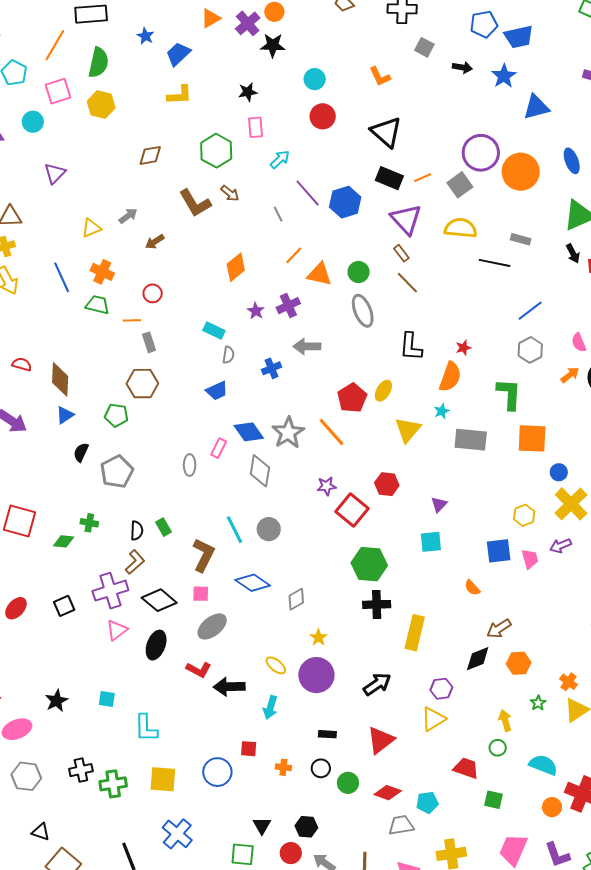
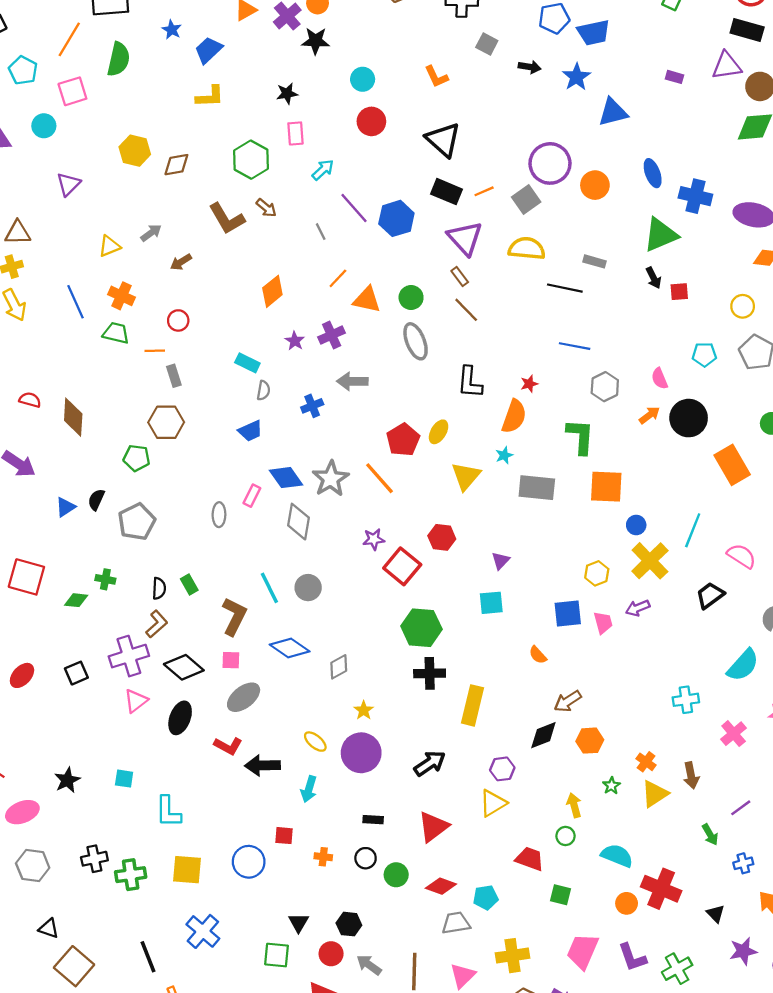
yellow hexagon: (101, 105) -> (135, 151), moved
orange circle: (521, 172) -> (595, 185), size x0.7
blue line: (530, 311) -> (575, 346), moved, turned 48
blue triangle: (65, 415) -> (65, 507), moved

